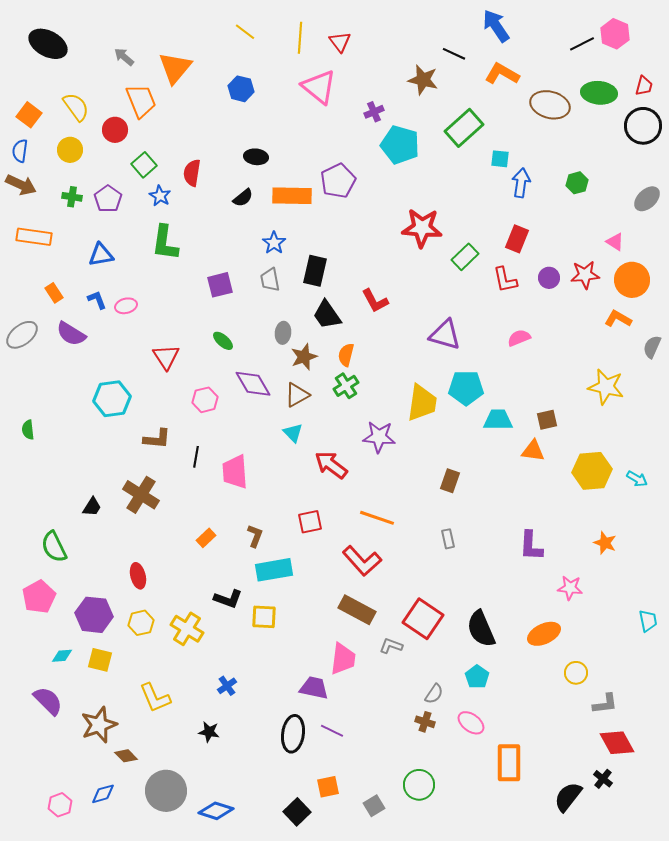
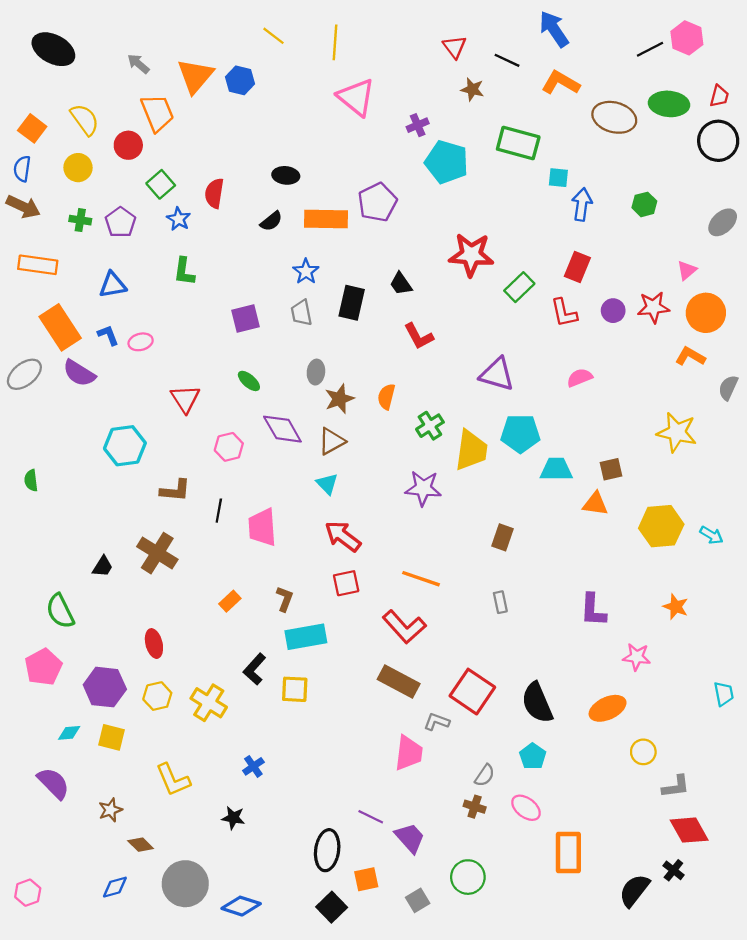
red triangle: (340, 42) -> (454, 47), moved
brown star: (423, 80) -> (472, 89), size x0.7
blue hexagon: (241, 89) -> (240, 80), moved
green rectangle: (464, 128) -> (518, 143), turned 57
pink triangle: (615, 242) -> (687, 270), turned 48
green L-shape: (165, 243) -> (184, 271), size x0.7
orange rectangle: (54, 293) -> (60, 327), size x2.0
black trapezoid: (327, 315) -> (401, 284), moved, size x0.7
green cross: (346, 386) -> (430, 426), moved
red arrow: (331, 465) -> (343, 536), moved
black L-shape: (228, 599) -> (255, 669), turned 112
pink trapezoid: (343, 659) -> (409, 753), moved
purple trapezoid: (314, 688) -> (410, 838), moved, turned 36
brown star: (99, 725) -> (110, 810), size x0.6
black ellipse: (293, 734) -> (327, 850), moved
pink hexagon: (60, 805) -> (28, 893), moved

